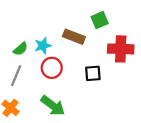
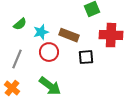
brown rectangle: (74, 37) -> (69, 35), moved
green semicircle: (21, 49) -> (20, 24), moved

